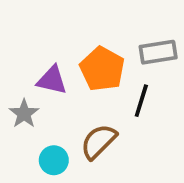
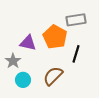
gray rectangle: (158, 52) -> (76, 20), moved
cyan circle: (54, 160) -> (23, 80), moved

